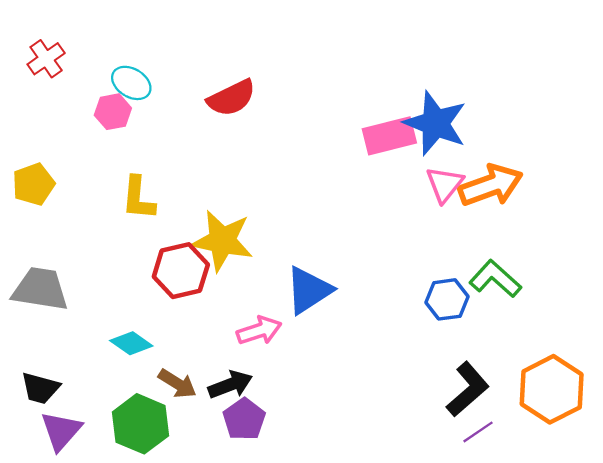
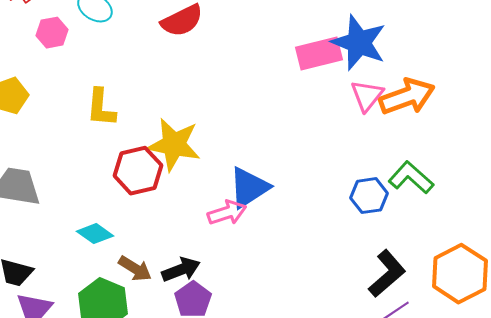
pink hexagon: (113, 112) -> (52, 33), moved
pink arrow: (259, 331) -> (227, 213), moved

